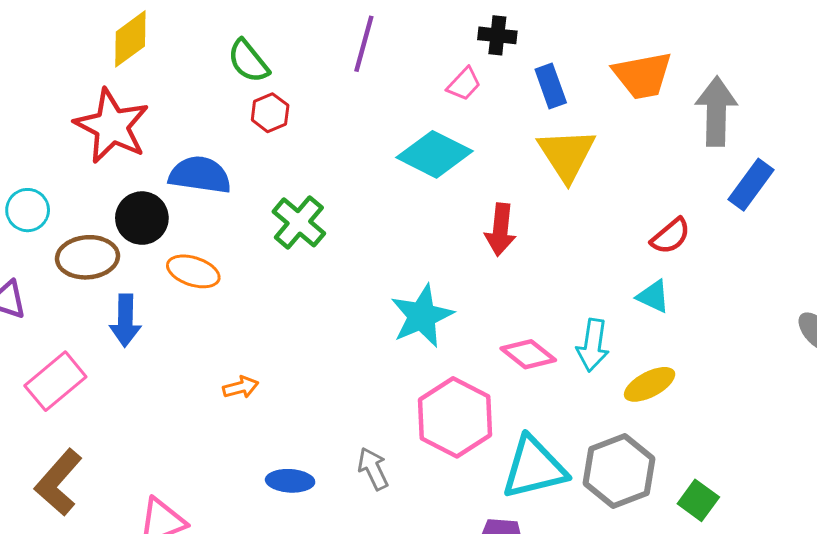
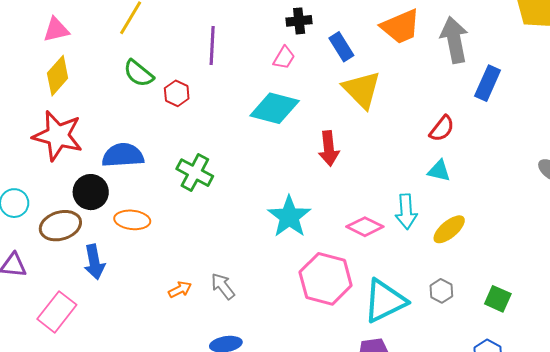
red hexagon: (270, 113) -> (177, 93), moved
gray arrow: (373, 469) -> (223, 286), moved
gray hexagon: (619, 471) -> (441, 291), size x0.5

